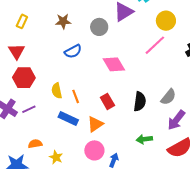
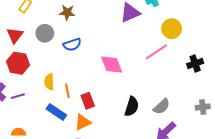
gray circle: (99, 27) -> (45, 33), moved
red rectangle: (107, 101) -> (88, 101), moved

